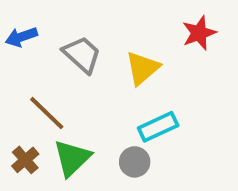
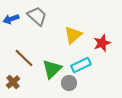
red star: (199, 33) -> (102, 43), moved
gray trapezoid: (82, 54) -> (37, 16), moved
green triangle: (72, 158) -> (52, 69), moved

